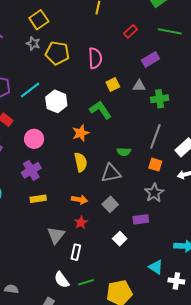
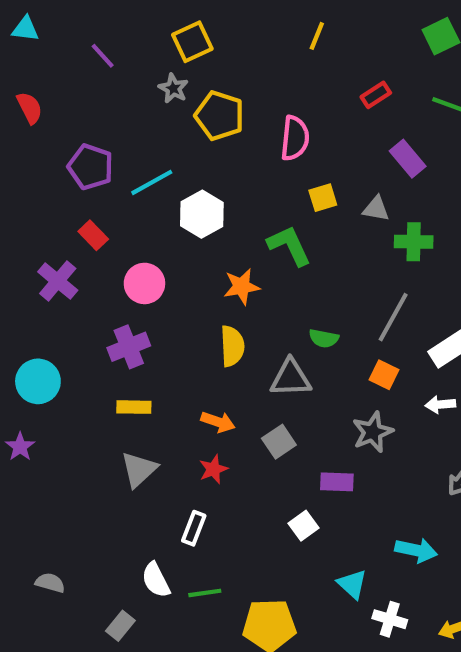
purple rectangle: (150, 59) -> (408, 159), turned 72
gray triangle: (56, 235) -> (139, 469), moved
white square: (120, 239) -> (304, 526), moved

